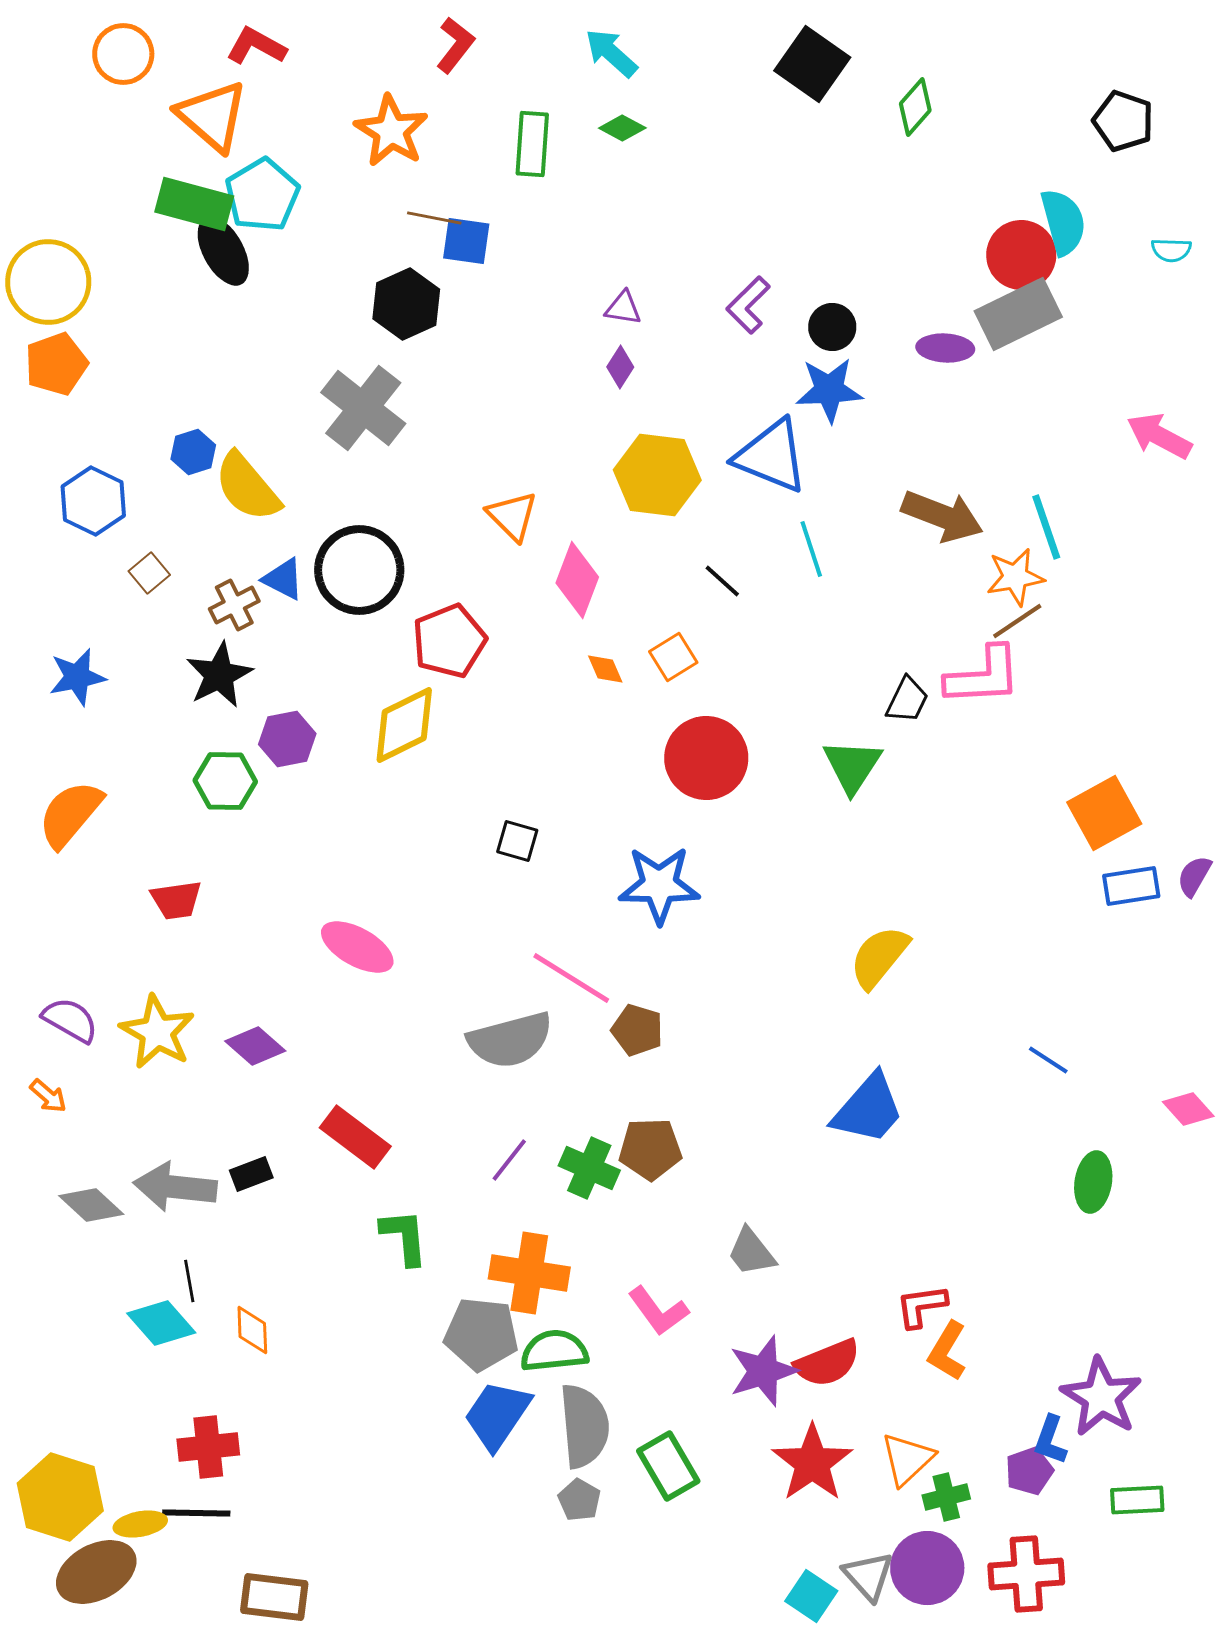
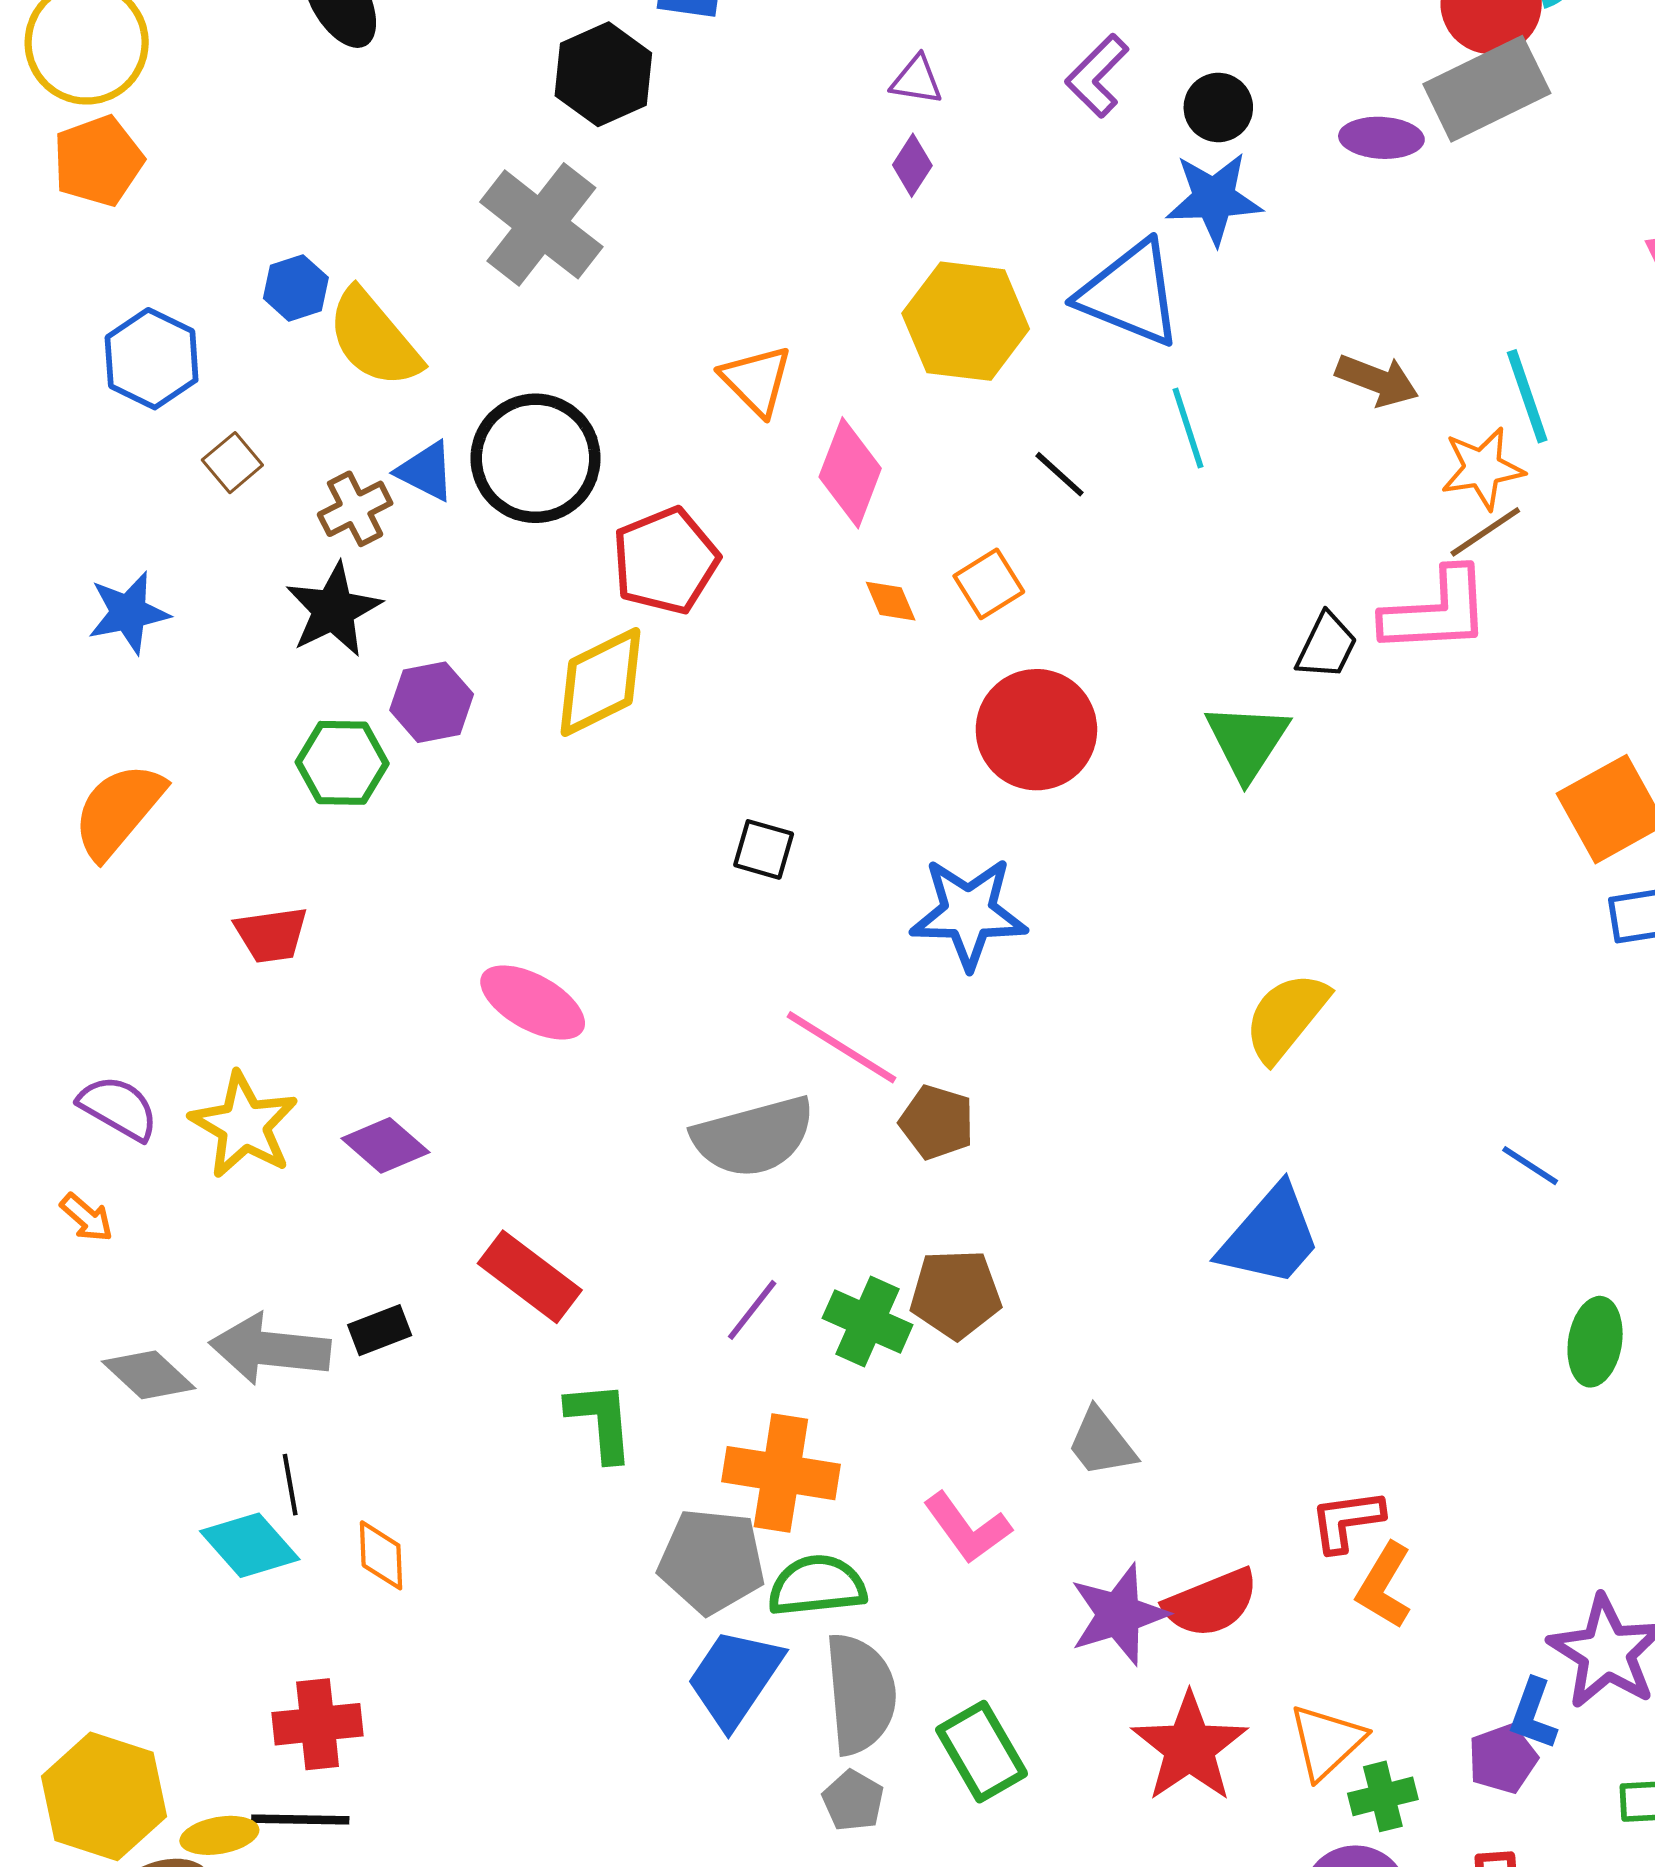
brown arrow: (942, 516) -> (1377, 380), size x0.7

